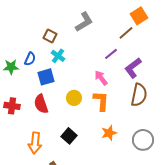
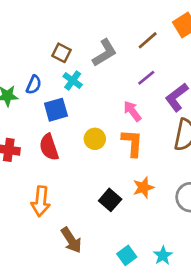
gray L-shape: (84, 22) -> (105, 53), moved
brown line: (126, 33) -> (148, 40), moved
black square: (69, 136) -> (110, 200), moved

